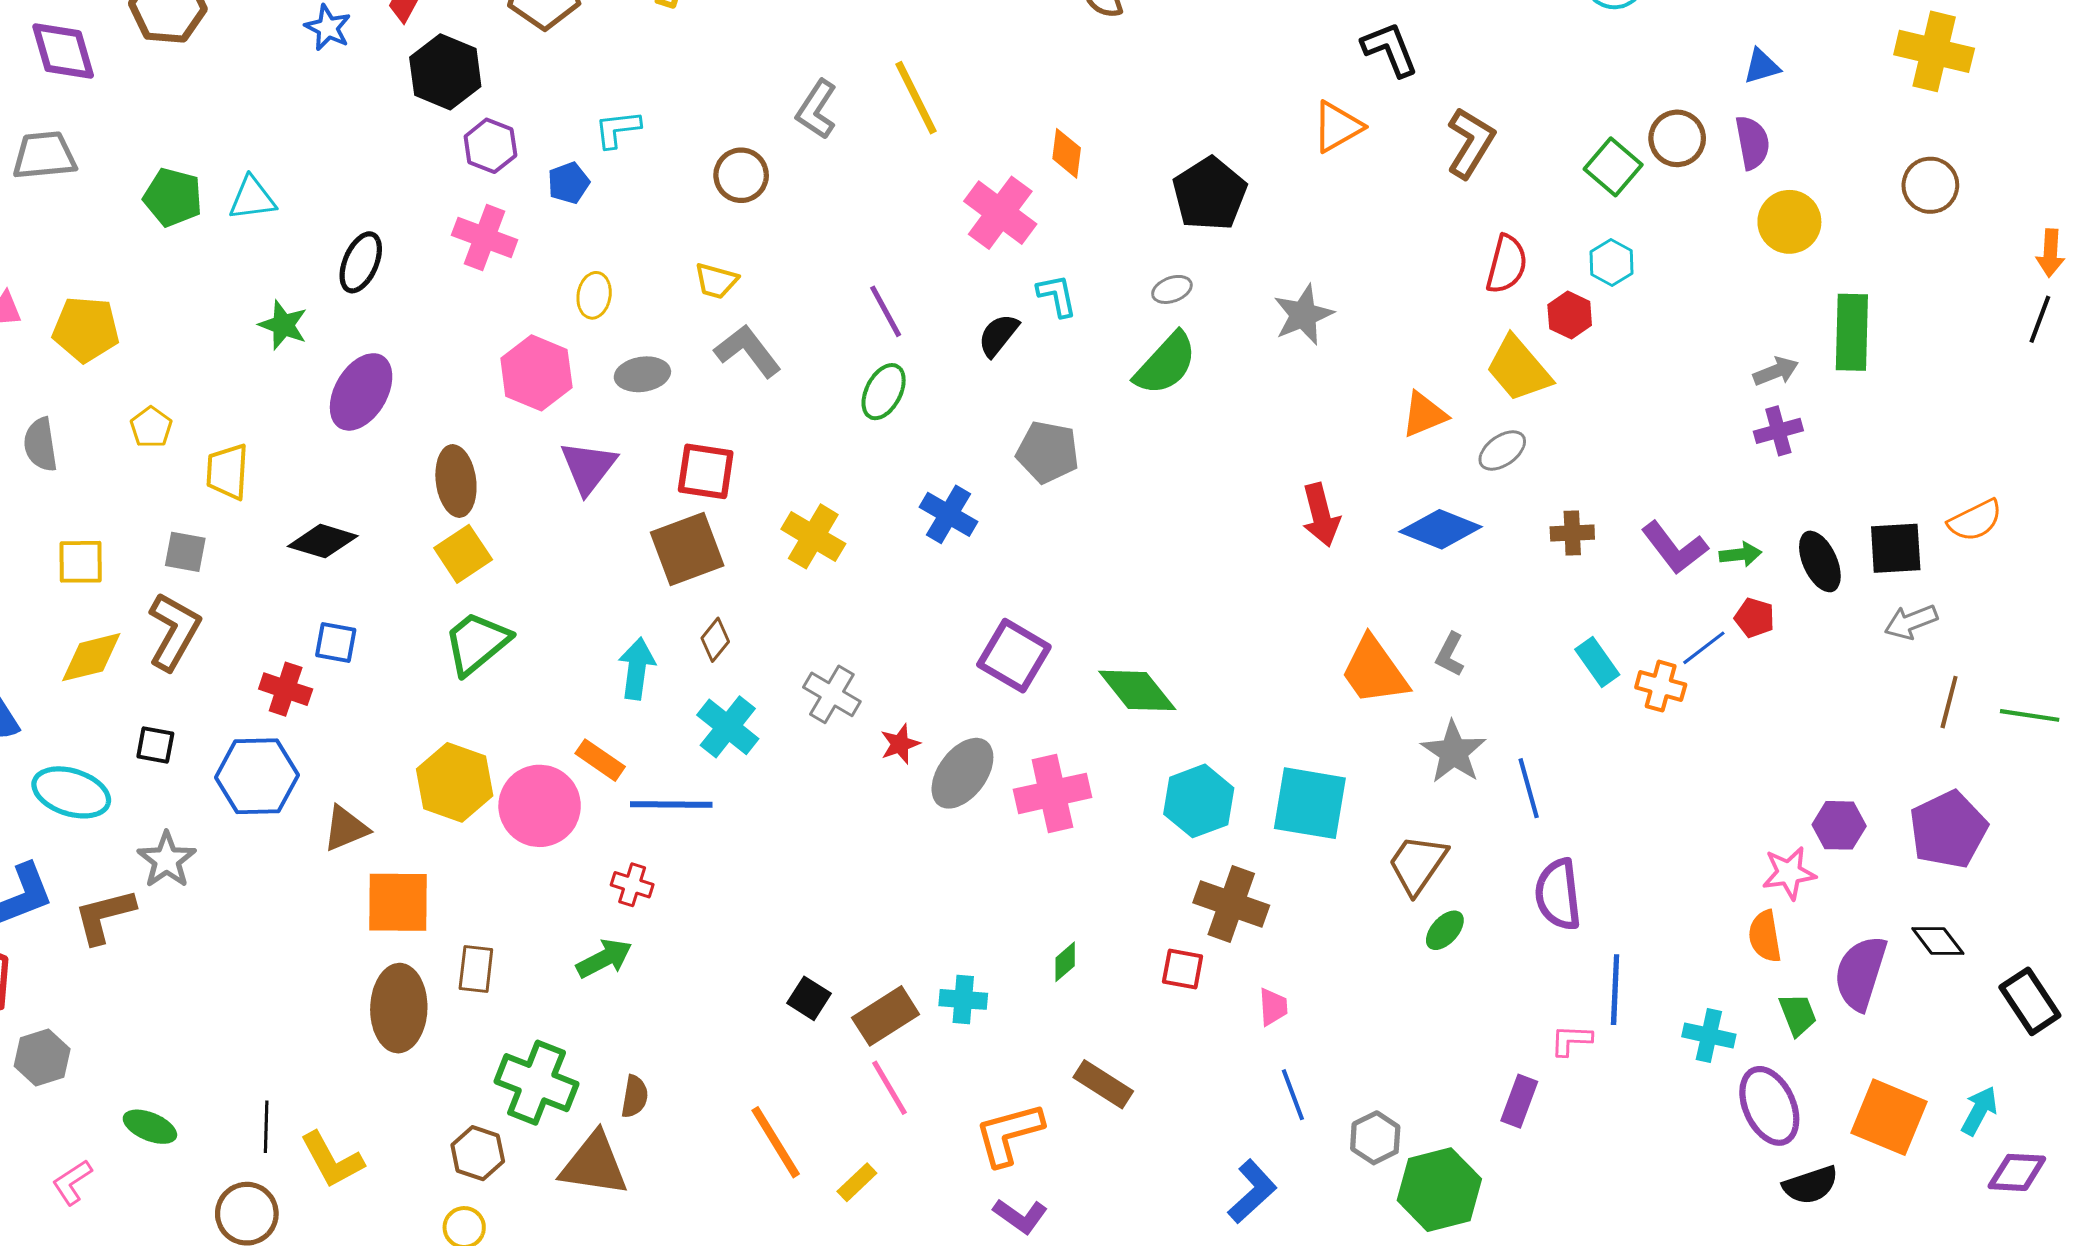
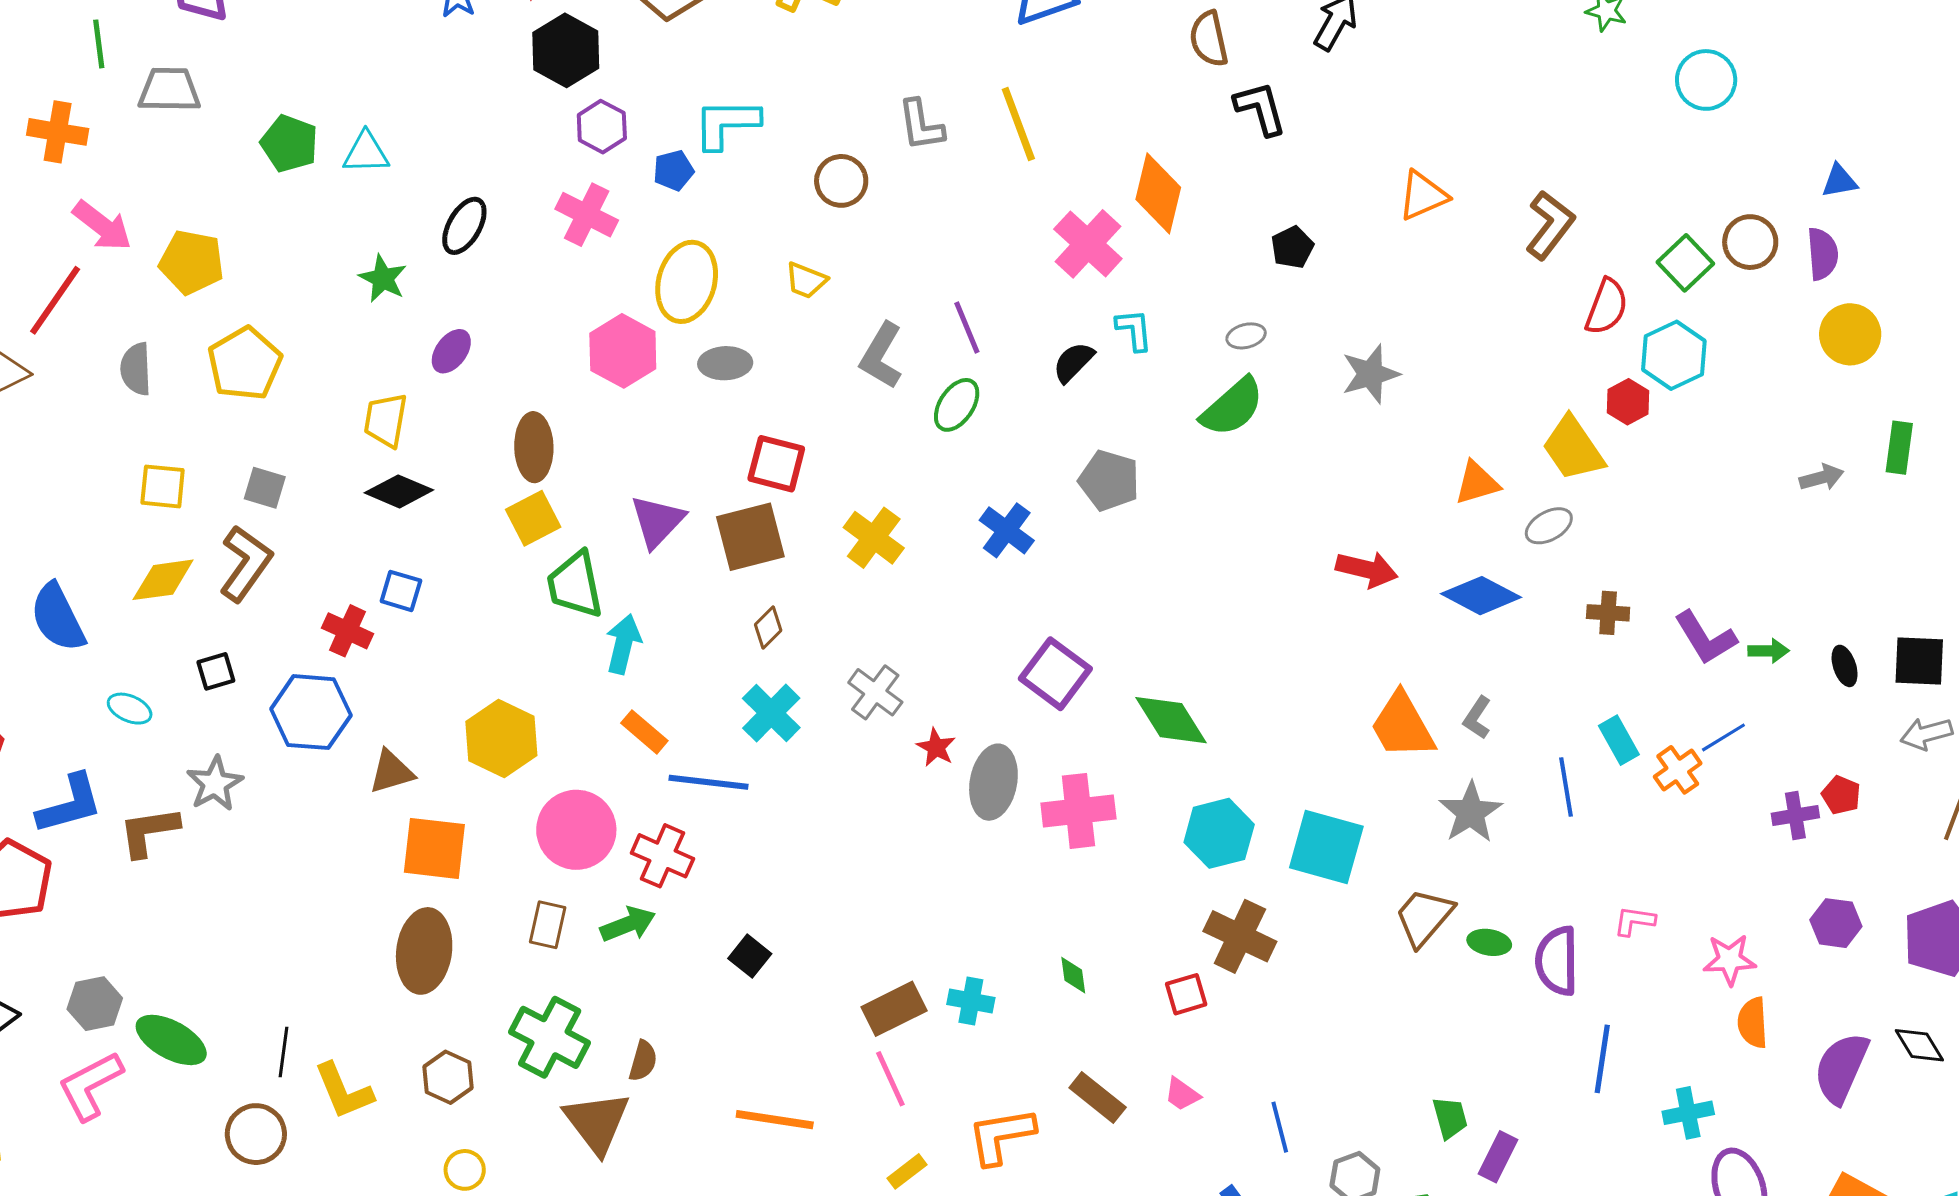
black L-shape: (1390, 49) -> (1260, 108), moved
gray L-shape: (817, 109) -> (921, 125), turned -48
cyan L-shape: (617, 129) -> (726, 124), size x1.5
orange diamond: (1067, 153) -> (1158, 193), size x1.6
black pentagon: (1210, 194) -> (1292, 247), size x0.6
cyan hexagon: (1611, 263) -> (1674, 355), size x1.5
red semicircle: (1507, 264) -> (1607, 307), moved
yellow ellipse: (594, 295) -> (687, 282), size x1.8
green rectangle: (1852, 332) -> (1899, 448), size x0.7
gray L-shape: (748, 351) -> (881, 356), moved, turned -118
purple ellipse: (361, 392) -> (451, 351), size x0.6
yellow pentagon: (151, 427) -> (245, 364), size x1.8
purple cross: (1778, 431) -> (1795, 816), moved
purple triangle: (588, 467) -> (657, 521), moved
yellow trapezoid: (227, 472) -> (386, 420), moved
red arrow: (1321, 515) -> (1367, 569), turned -68
black ellipse: (1820, 561) -> (1845, 666), size x0.7
red pentagon: (1755, 618) -> (1841, 795), moved
green trapezoid: (477, 643) -> (575, 585), moved, turned -68
cyan arrow: (637, 669) -> (623, 644), moved
orange cross: (1661, 686) -> (1678, 770), turned 33
red star: (900, 744) -> (936, 747), turned -30
black square: (155, 745) -> (216, 671), turned -33
gray ellipse: (962, 773) -> (993, 782), turned -32
blue line: (1529, 788) -> (1566, 787), moved
cyan ellipse: (71, 792) -> (130, 709), size x0.6
pink circle: (540, 806) -> (576, 830), moved
pink star: (1789, 873) -> (1730, 960), moved
red cross: (632, 885) -> (663, 856), size x1.5
green ellipse: (1445, 930) -> (1489, 942), moved, turned 51
green diamond: (1065, 962) -> (1073, 975), turned -63
brown rectangle: (476, 969) -> (548, 925), moved
red square: (1183, 969) -> (1186, 994), turned -33
black square: (809, 998) -> (750, 956), moved
pink trapezoid: (1273, 1007) -> (1182, 1094), moved, turned 123
green trapezoid: (1798, 1015) -> (1450, 1118), moved
cyan cross: (1709, 1035) -> (1688, 1113), turned -30
pink L-shape: (1571, 1040) -> (1634, 921), moved
gray hexagon: (42, 1058) -> (95, 1004), moved
green ellipse: (150, 1127) -> (171, 1040), size x1.4
orange line: (776, 1142) -> (775, 1120), turned -56
brown hexagon: (478, 1153) -> (448, 1077), moved
brown triangle: (594, 1164) -> (597, 1122), turned 38
pink L-shape: (72, 1182) -> (90, 1086), size x1.6
yellow rectangle: (857, 1182) -> (907, 1171), moved

